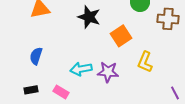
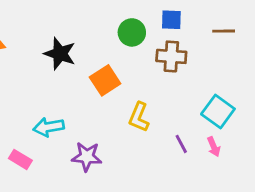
purple star: (108, 72) -> (87, 157), moved
purple line: (175, 93) -> (181, 144), moved

